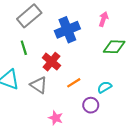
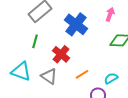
blue cross: (67, 30) -> (76, 24), turned -30
green line: (24, 48) -> (35, 41), turned 32

